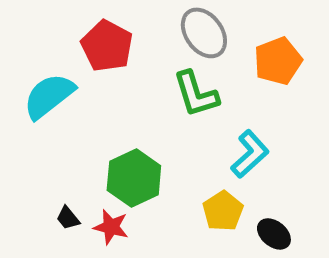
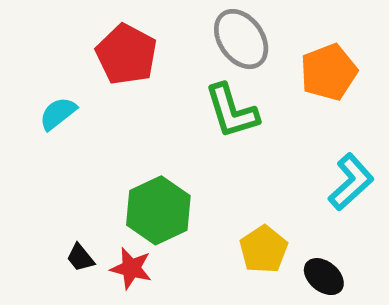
cyan semicircle: (49, 96) -> (58, 113), size x0.6
cyan L-shape: (250, 154) -> (351, 182), moved

